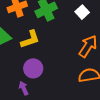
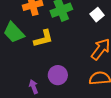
purple circle: (33, 68) -> (58, 75), moved

